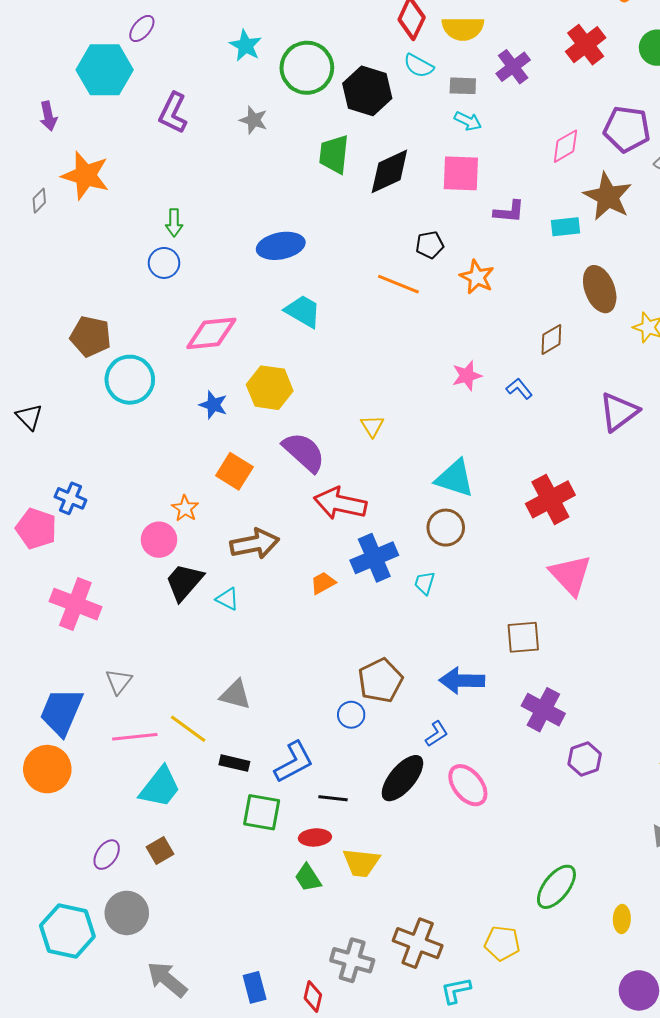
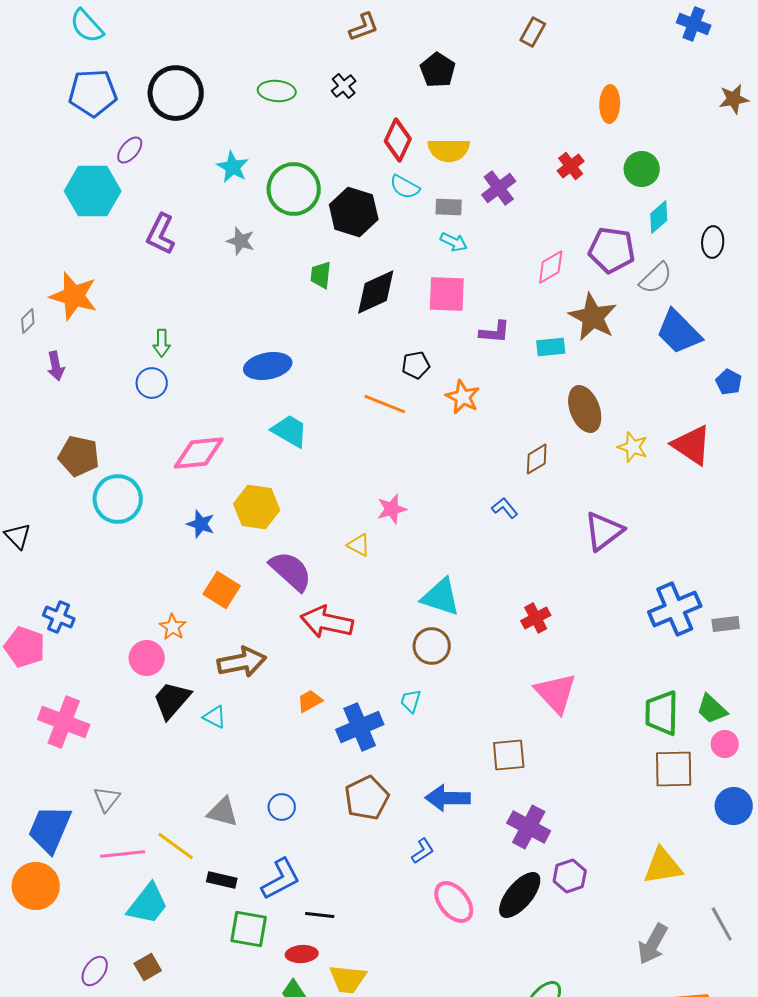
red cross: (586, 45) -> (571, 166), size x0.7
purple arrow: (48, 116) -> (56, 366), moved
green trapezoid: (334, 154) -> (321, 275), size x0.7
pink star: (467, 376) -> (392, 509), moved
yellow triangle: (372, 426) -> (359, 545), turned -30
red cross: (550, 499) -> (536, 618), size x0.6
blue cross: (374, 558) -> (360, 727), moved
blue circle: (351, 715) -> (282, 807), moved
black ellipse: (402, 778) -> (520, 895), moved

